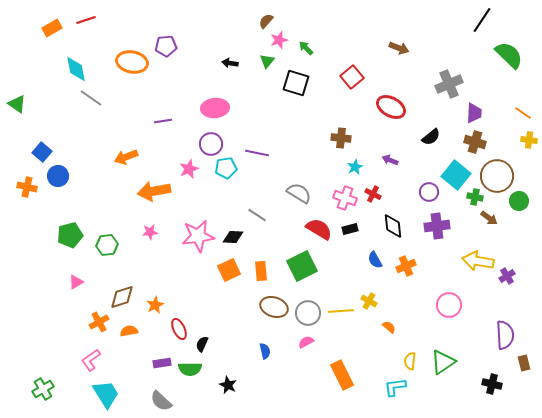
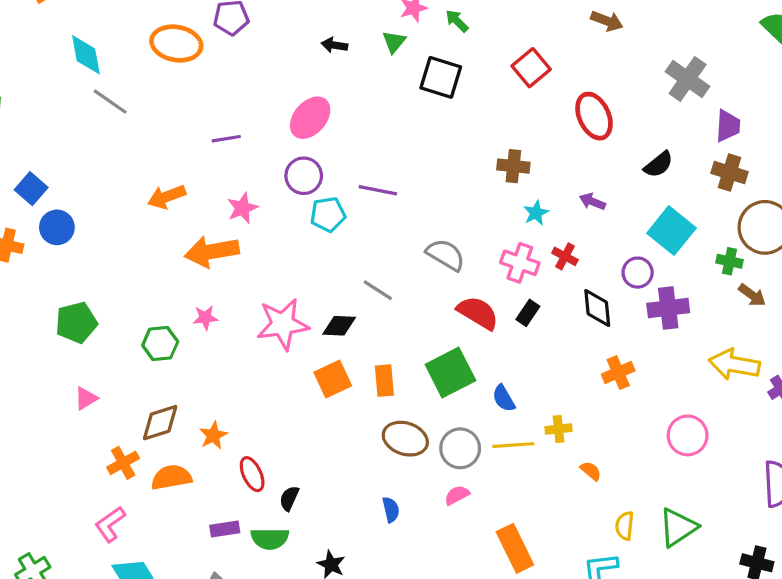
gray cross: (449, 84) -> (688, 79), turned -32
red ellipse: (391, 107) -> (594, 116), turned 36
pink ellipse: (215, 108) -> (310, 118), turned -44
pink star: (189, 169) -> (242, 208), moved
cyan square: (456, 175) -> (671, 231), moved
purple circle: (429, 192) -> (638, 273), moved
black rectangle: (350, 229) -> (528, 313), turned -42
green hexagon: (107, 245) -> (160, 343), moved
blue semicircle: (375, 260) -> (504, 398), moved
yellow cross: (369, 301) -> (559, 429), turned -35
orange semicircle: (129, 331) -> (171, 477), size x1.4

